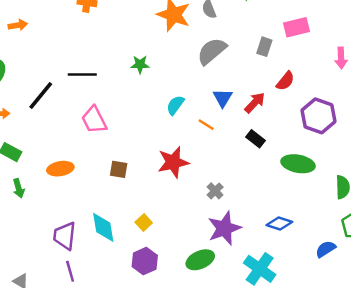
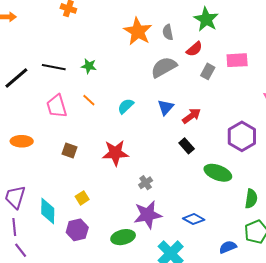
green star: (140, 64) -> (89, 66), moved
red semicircle: (285, 81) -> (194, 49), moved
orange line: (206, 125) -> (89, 100), moved
cyan diamond: (103, 227) -> (48, 211), moved

